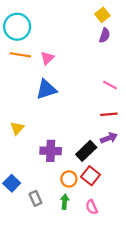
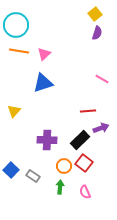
red line: (109, 114) -> (88, 111), moved
yellow triangle: (17, 128) -> (14, 111), moved
gray rectangle: (35, 198) -> (33, 176), moved, turned -32

